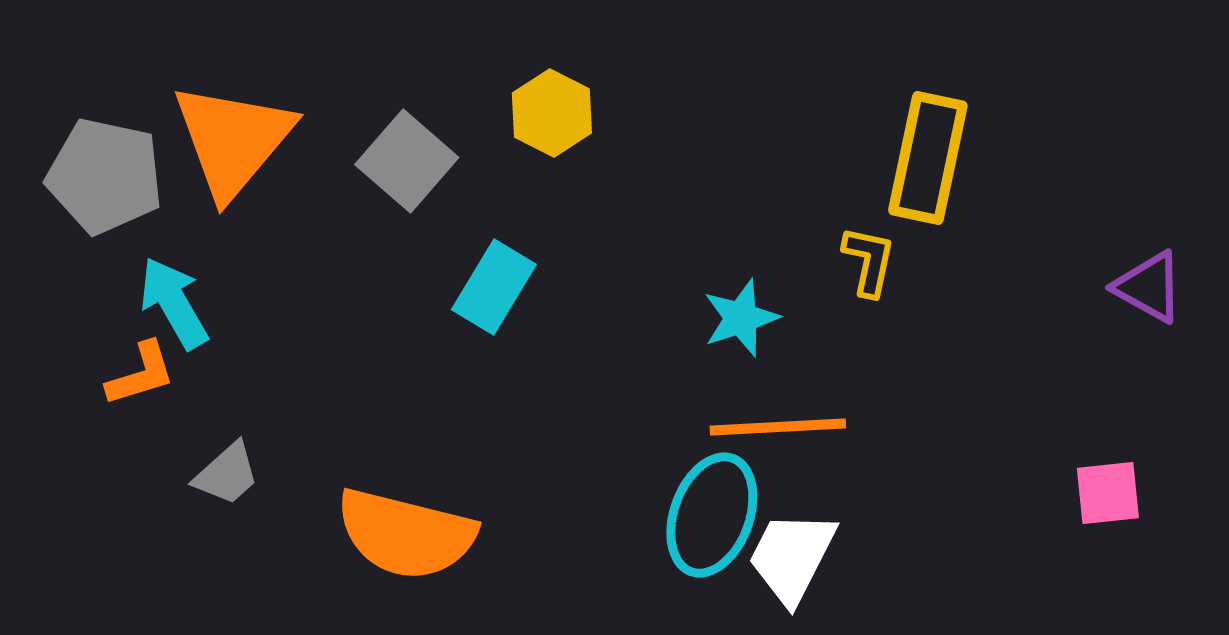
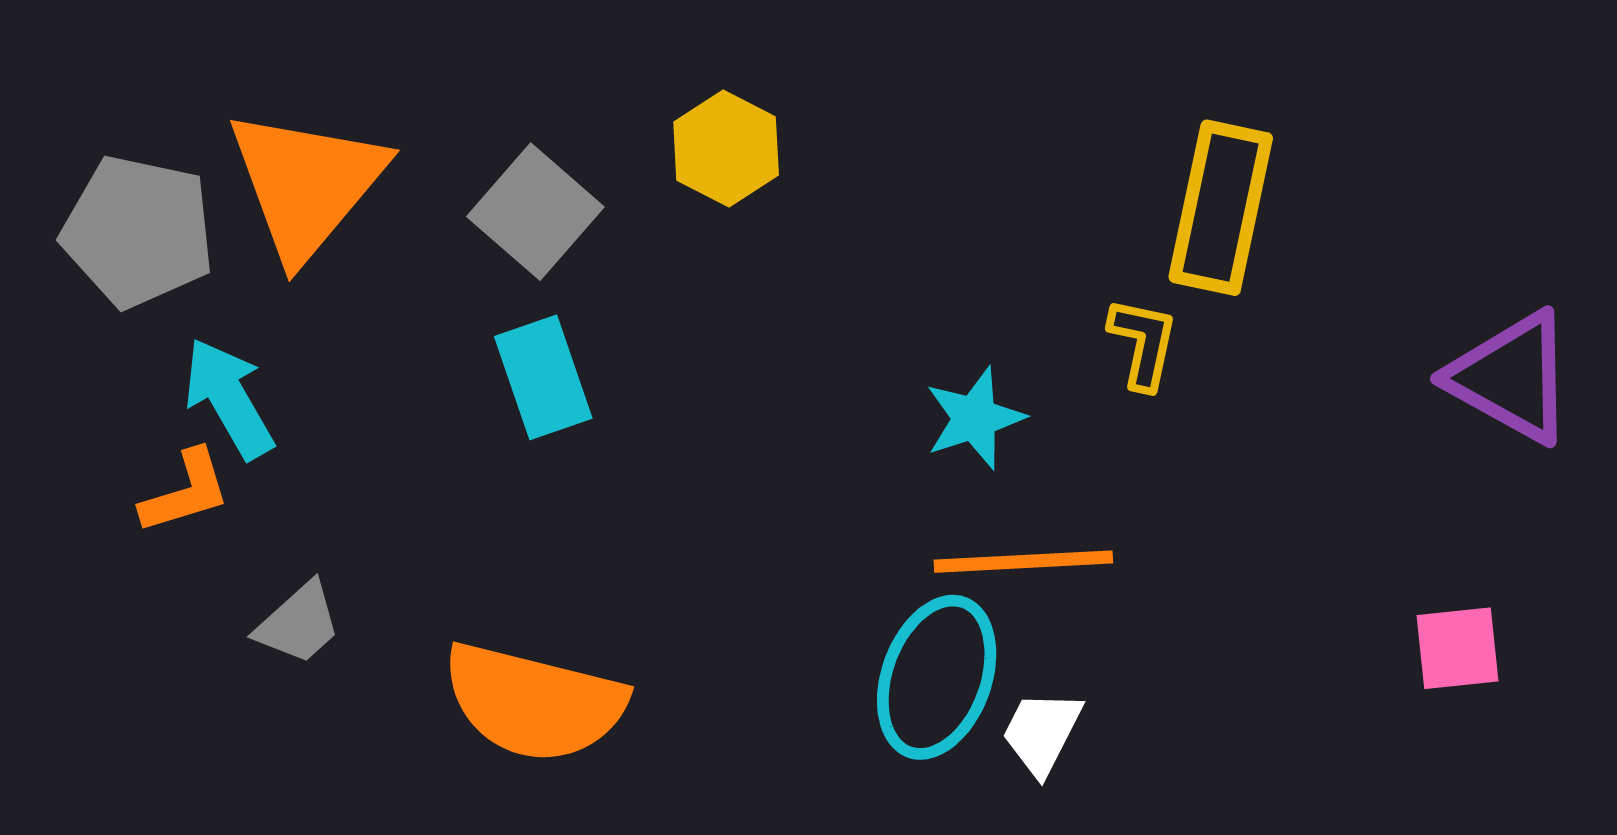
cyan rectangle: (494, 287) -> (543, 377), moved, turned -50
purple triangle: (1149, 287) -> (1511, 377), size x1.4
white trapezoid: (792, 557) -> (1042, 733), size x0.7

